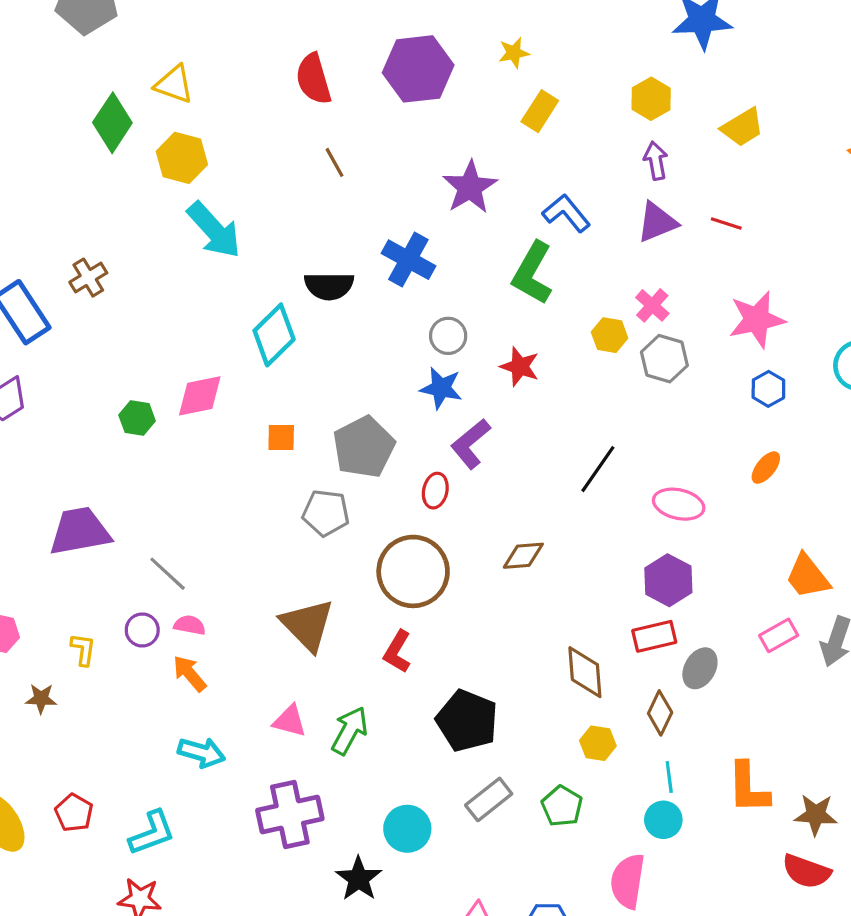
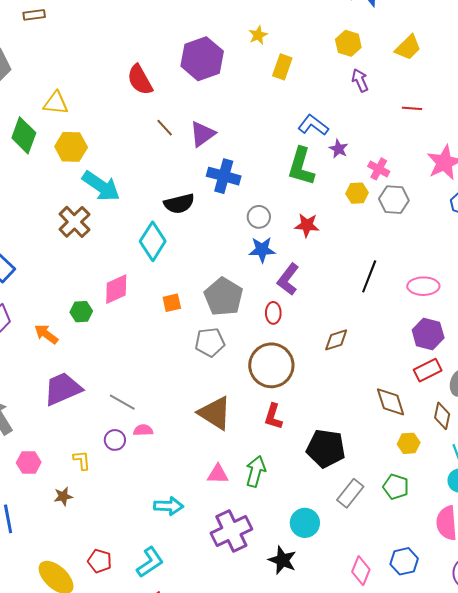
purple star: (470, 187) -> (339, 149), moved, size x0.6
purple triangle: (657, 222) -> (202, 134), moved
brown cross: (88, 278) -> (74, 222), moved, size x1.4
orange arrow: (190, 673) -> (46, 334), moved

